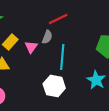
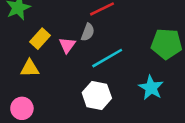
cyan line: (62, 57) -> (107, 58), turned 55

